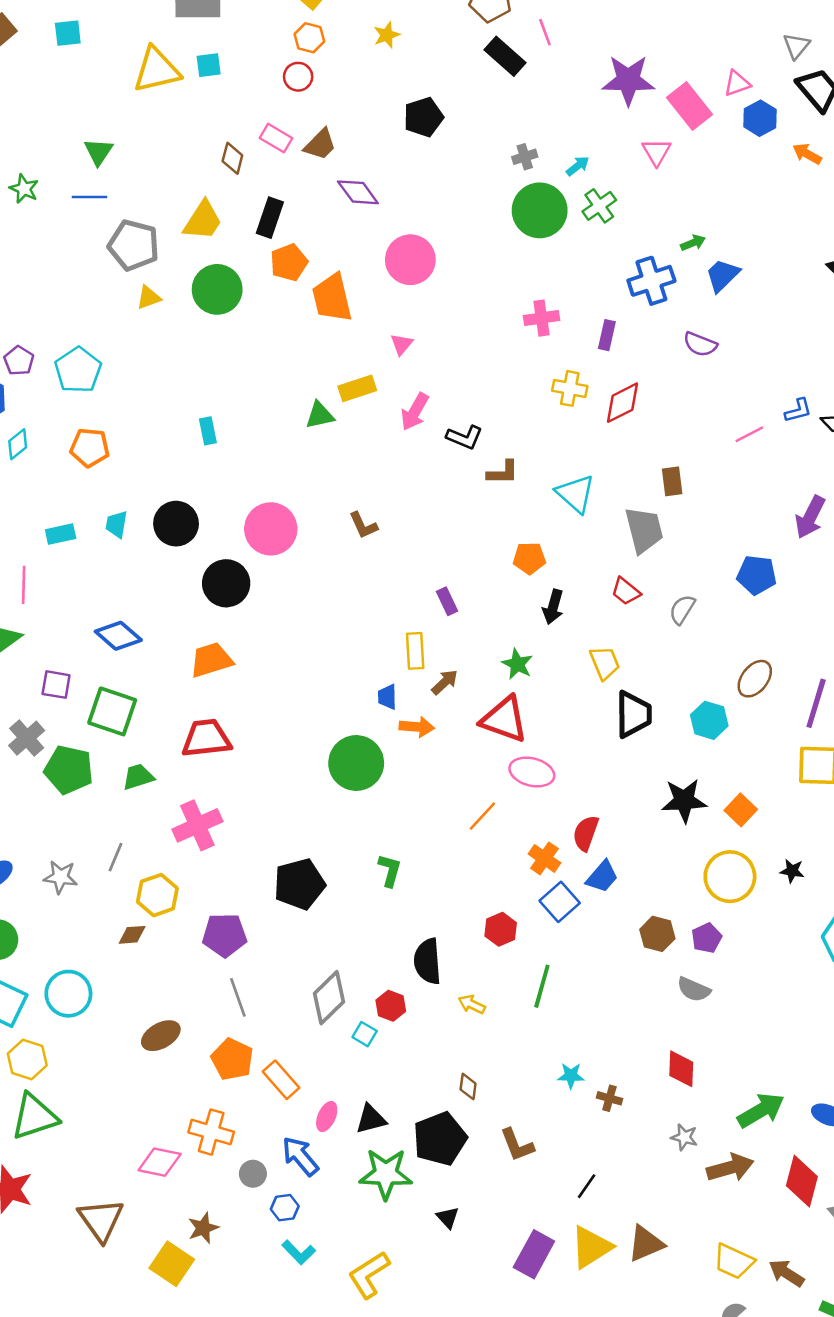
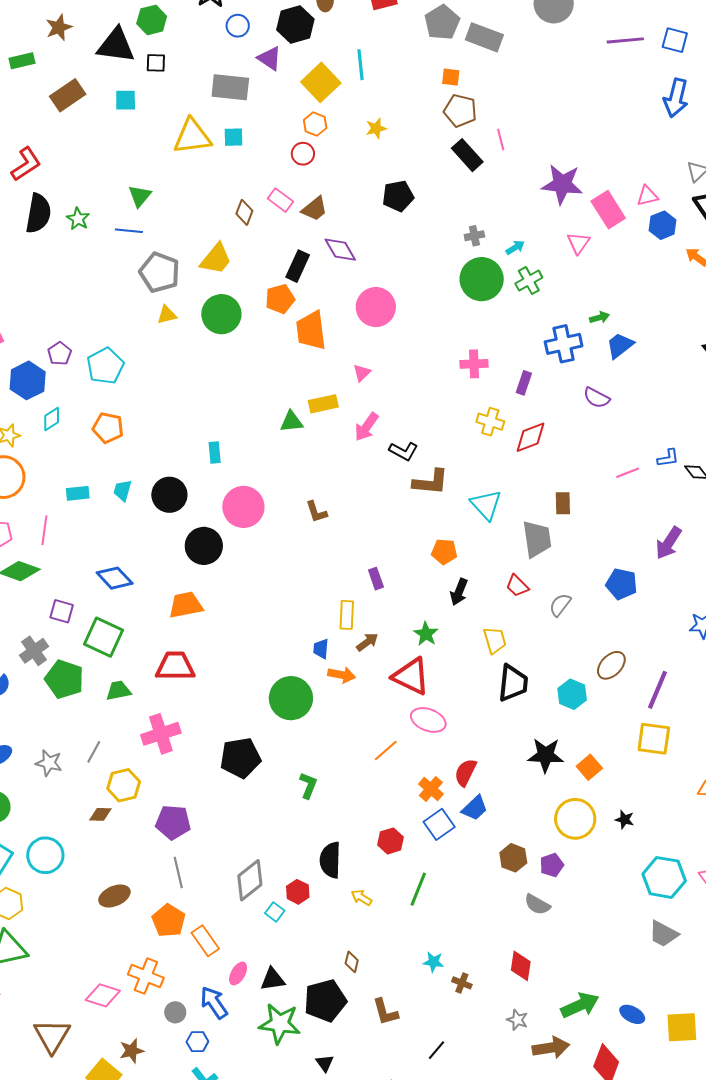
black rectangle: (270, 218) -> (298, 266), moved
cyan rectangle: (208, 431) -> (215, 452), moved
brown L-shape: (503, 473) -> (431, 482), size x1.4
black pentagon: (299, 884) -> (240, 758), moved

